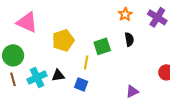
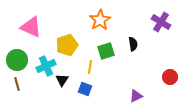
orange star: (125, 14) -> (100, 20), moved, size x1.5
black triangle: (58, 75) -> (62, 80), turned -48
cyan cross: (37, 77) -> (46, 66), moved

